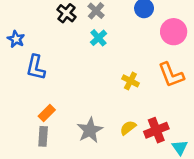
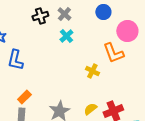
black cross: (66, 13) -> (40, 16), turned 35
orange L-shape: (171, 75) -> (113, 53), moved

